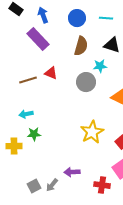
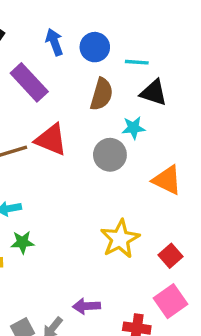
blue arrow: (43, 15) -> (54, 42), moved
cyan line: (106, 18) -> (137, 62), moved
red triangle: (51, 73) -> (51, 140), size x1.5

